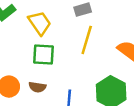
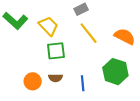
yellow line: (87, 40) -> (89, 33), turned -45

